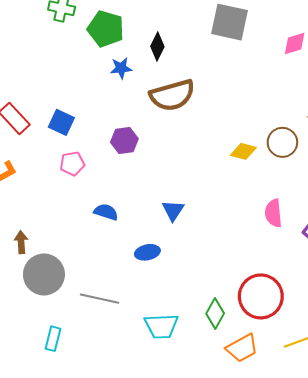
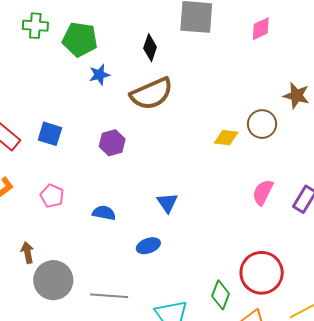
black diamond: (157, 47) -> (150, 48), moved
pink pentagon: (72, 164) -> (52, 196), moved, turned -30
pink semicircle: (273, 213) -> (263, 192), turned 40

